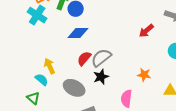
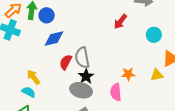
gray semicircle: (101, 58) -> (82, 58), turned -50
orange star: (144, 75) -> (128, 74), moved
gray ellipse: (74, 88) -> (81, 90), moved

